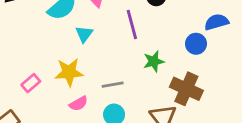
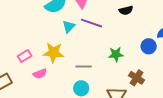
purple line: (132, 25) -> (92, 23), moved, turned -65
brown cross: (186, 89) -> (137, 78), size x0.7
pink semicircle: (79, 104) -> (40, 74), moved

